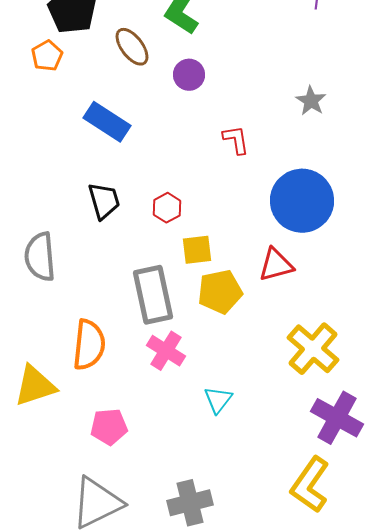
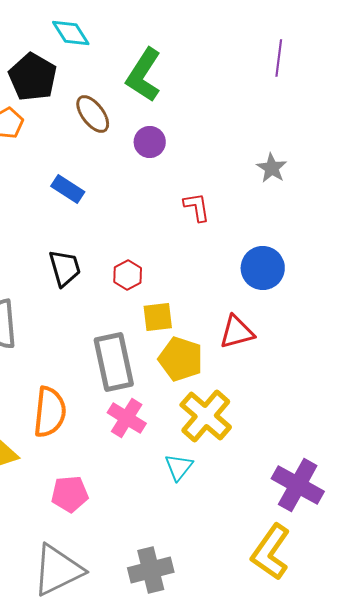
blue rectangle: (107, 122) -> (68, 189), size x0.7
blue circle: (302, 201) -> (263, 268), size x0.7
yellow pentagon: (220, 292) -> (181, 359), turned 30
yellow cross: (313, 349) -> (206, 416), moved

